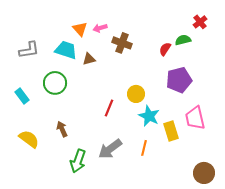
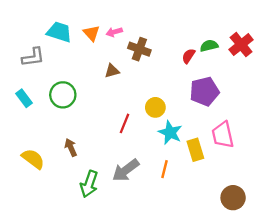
red cross: (200, 22) -> (241, 45), moved, size x1.5
cyan trapezoid: (66, 50) -> (59, 32), moved
brown triangle: (89, 59) -> (112, 71), moved
cyan rectangle: (22, 96) -> (24, 98), moved

